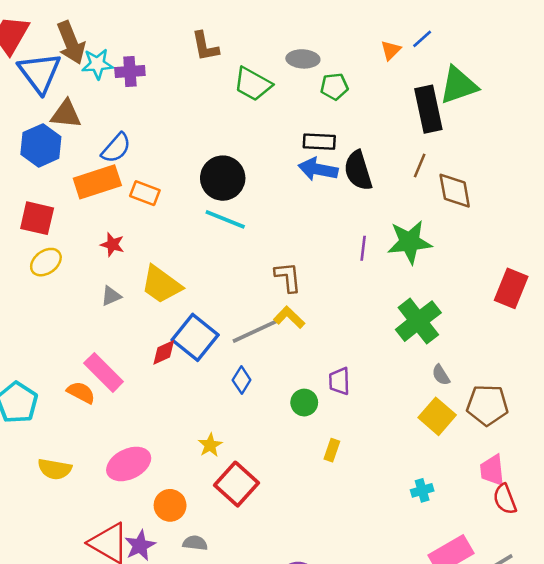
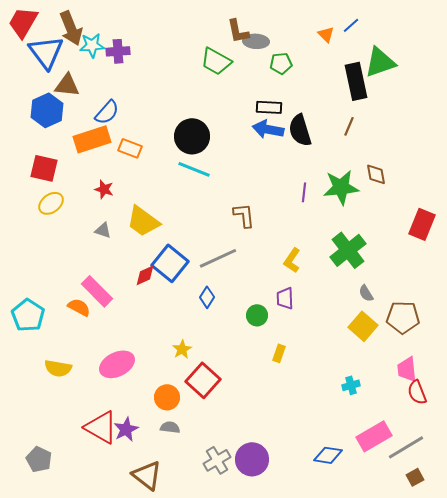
brown L-shape: (205, 46) -> (238, 31), moved
orange triangle: (391, 50) -> (326, 34), turned -30
brown diamond: (455, 191) -> (376, 174), moved, size x0.7
gray triangle: (111, 296) -> (103, 230), turned 42
yellow L-shape: (289, 317) -> (292, 260), moved, turned -100
orange circle: (170, 505) -> (167, 397), moved

